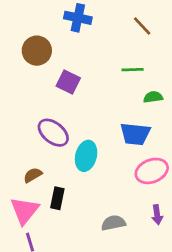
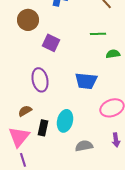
purple ellipse: (53, 133) -> (40, 80), turned 40
blue trapezoid: (135, 134) -> (86, 81), moved
cyan ellipse: (86, 156) -> (65, 121), moved

